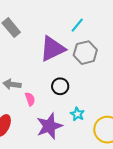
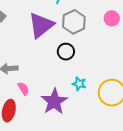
black circle: (60, 86) -> (66, 52), moved
pink semicircle: (30, 99) -> (23, 89), moved

